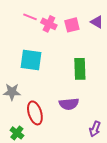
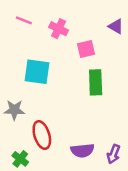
pink line: (30, 17) -> (24, 20), moved
pink square: (72, 25) -> (86, 49), moved
purple semicircle: (69, 104) -> (82, 151), moved

